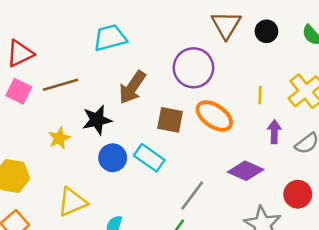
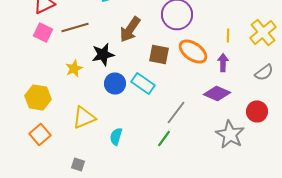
purple arrow: (274, 132) -> (223, 62), moved

